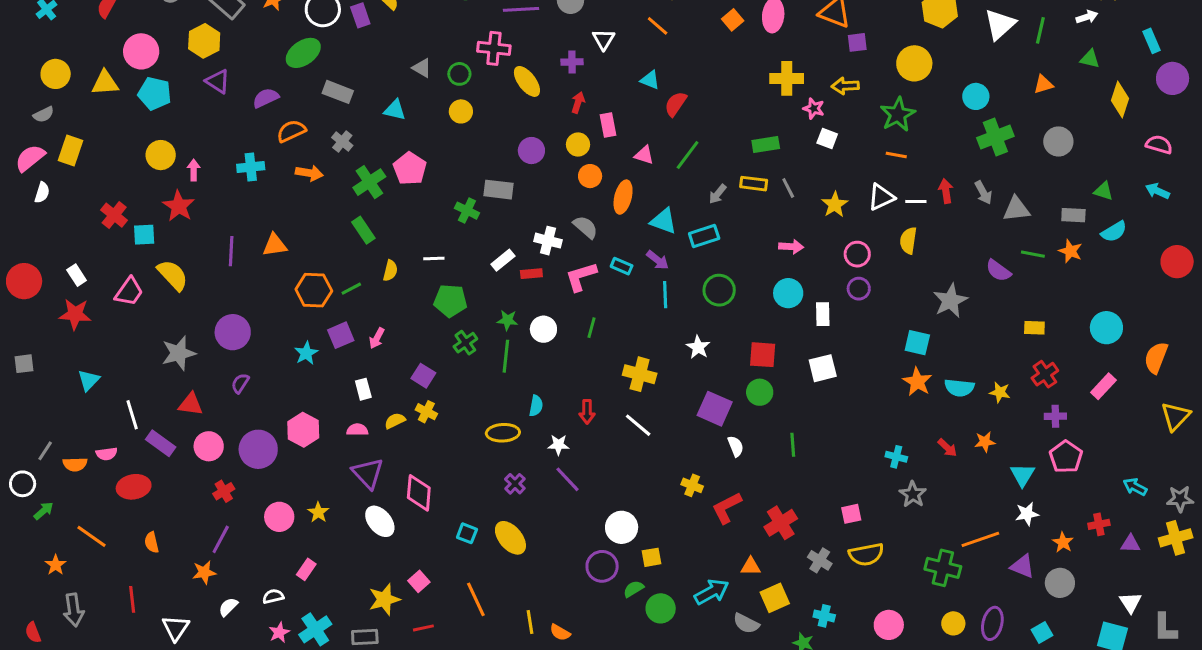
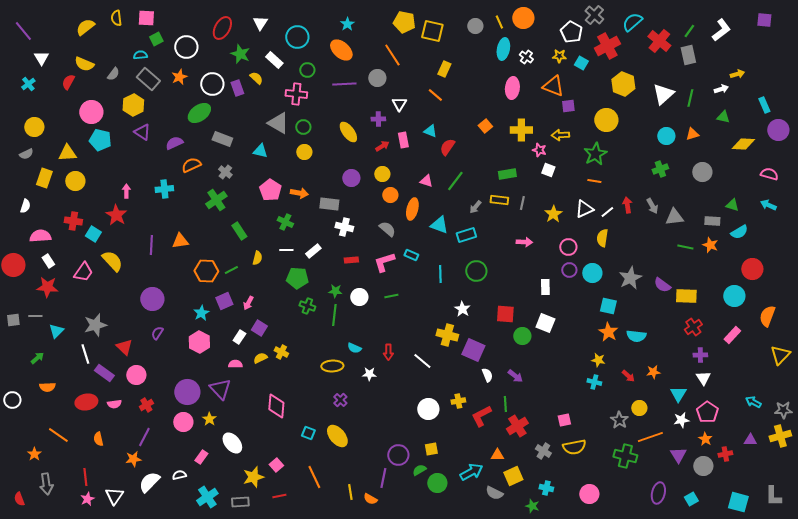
orange square: (733, 20) -> (485, 126), moved
pink cross: (494, 48) -> (296, 94), moved
gray triangle: (422, 68) -> (278, 123), size x1.6
yellow triangle: (105, 83) -> (67, 153), moved
cyan circle: (976, 96) -> (666, 136), moved
yellow diamond: (1120, 99) -> (743, 144), turned 75
red arrow: (578, 102) -> (382, 146), turned 40
pink rectangle: (608, 125) -> (403, 140), moved
green cross: (995, 137) -> (660, 169), size x0.7
yellow circle: (161, 155) -> (75, 181), moved
pink semicircle: (30, 158) -> (40, 236), moved, turned 35
orange arrow: (309, 173) -> (299, 193), moved
green cross: (369, 182) -> (216, 200), moved
gray line: (788, 188) -> (522, 203), turned 40
white line: (916, 202) -> (607, 212), turned -40
green cross: (467, 211) -> (285, 222), moved
red cross: (114, 215) -> (73, 221), turned -30
cyan square: (144, 235) -> (93, 234), turned 35
white cross: (548, 241) -> (344, 227), moved
white rectangle: (503, 260) -> (313, 251), moved
purple arrow: (658, 260) -> (515, 376), moved
red circle: (1177, 262) -> (752, 269), moved
purple semicircle: (998, 271) -> (662, 285), moved
cyan circle: (788, 293) -> (592, 273), moved
green line: (592, 328) -> (391, 296), turned 64
yellow rectangle: (1034, 328) -> (686, 296), size x1.5
green cross: (465, 343) -> (307, 306), turned -35
gray star: (179, 353) -> (95, 325), moved
white square: (823, 368) -> (545, 323), turned 36
yellow cross: (640, 374) -> (447, 335), moved
purple square: (423, 376) -> (259, 328), moved
white rectangle: (363, 389) -> (239, 337), turned 48
green circle: (760, 392) -> (522, 336), moved
yellow star: (1000, 392) -> (598, 360), moved
red triangle: (191, 404) -> (124, 347), turned 36
cyan semicircle: (536, 406) -> (354, 348), turned 104
pink hexagon: (303, 430) -> (199, 342), moved
green line: (793, 445) -> (505, 404), moved
purple circle: (258, 449) -> (187, 392), moved
gray line: (45, 451) -> (35, 316), moved, turned 56
pink semicircle: (107, 454) -> (114, 404), moved
pink pentagon: (1066, 457) -> (707, 412), moved
purple triangle: (368, 473) -> (220, 389), moved
purple line: (567, 479) -> (383, 478), moved, turned 54
yellow cross: (692, 485) -> (458, 401), turned -32
gray star: (913, 494) -> (619, 420), moved
green arrow: (44, 511) -> (37, 358), moved
white ellipse: (380, 521) -> (232, 443), moved
red cross: (1099, 524) -> (725, 454), moved
white circle: (622, 527) -> (428, 409), moved
purple triangle: (1022, 566) -> (678, 455), turned 36
white triangle: (1130, 602) -> (703, 378), moved
white semicircle: (228, 607) -> (149, 482), size x1.6
yellow circle: (953, 623) -> (639, 408), moved
pink star: (279, 632) -> (87, 499), moved

